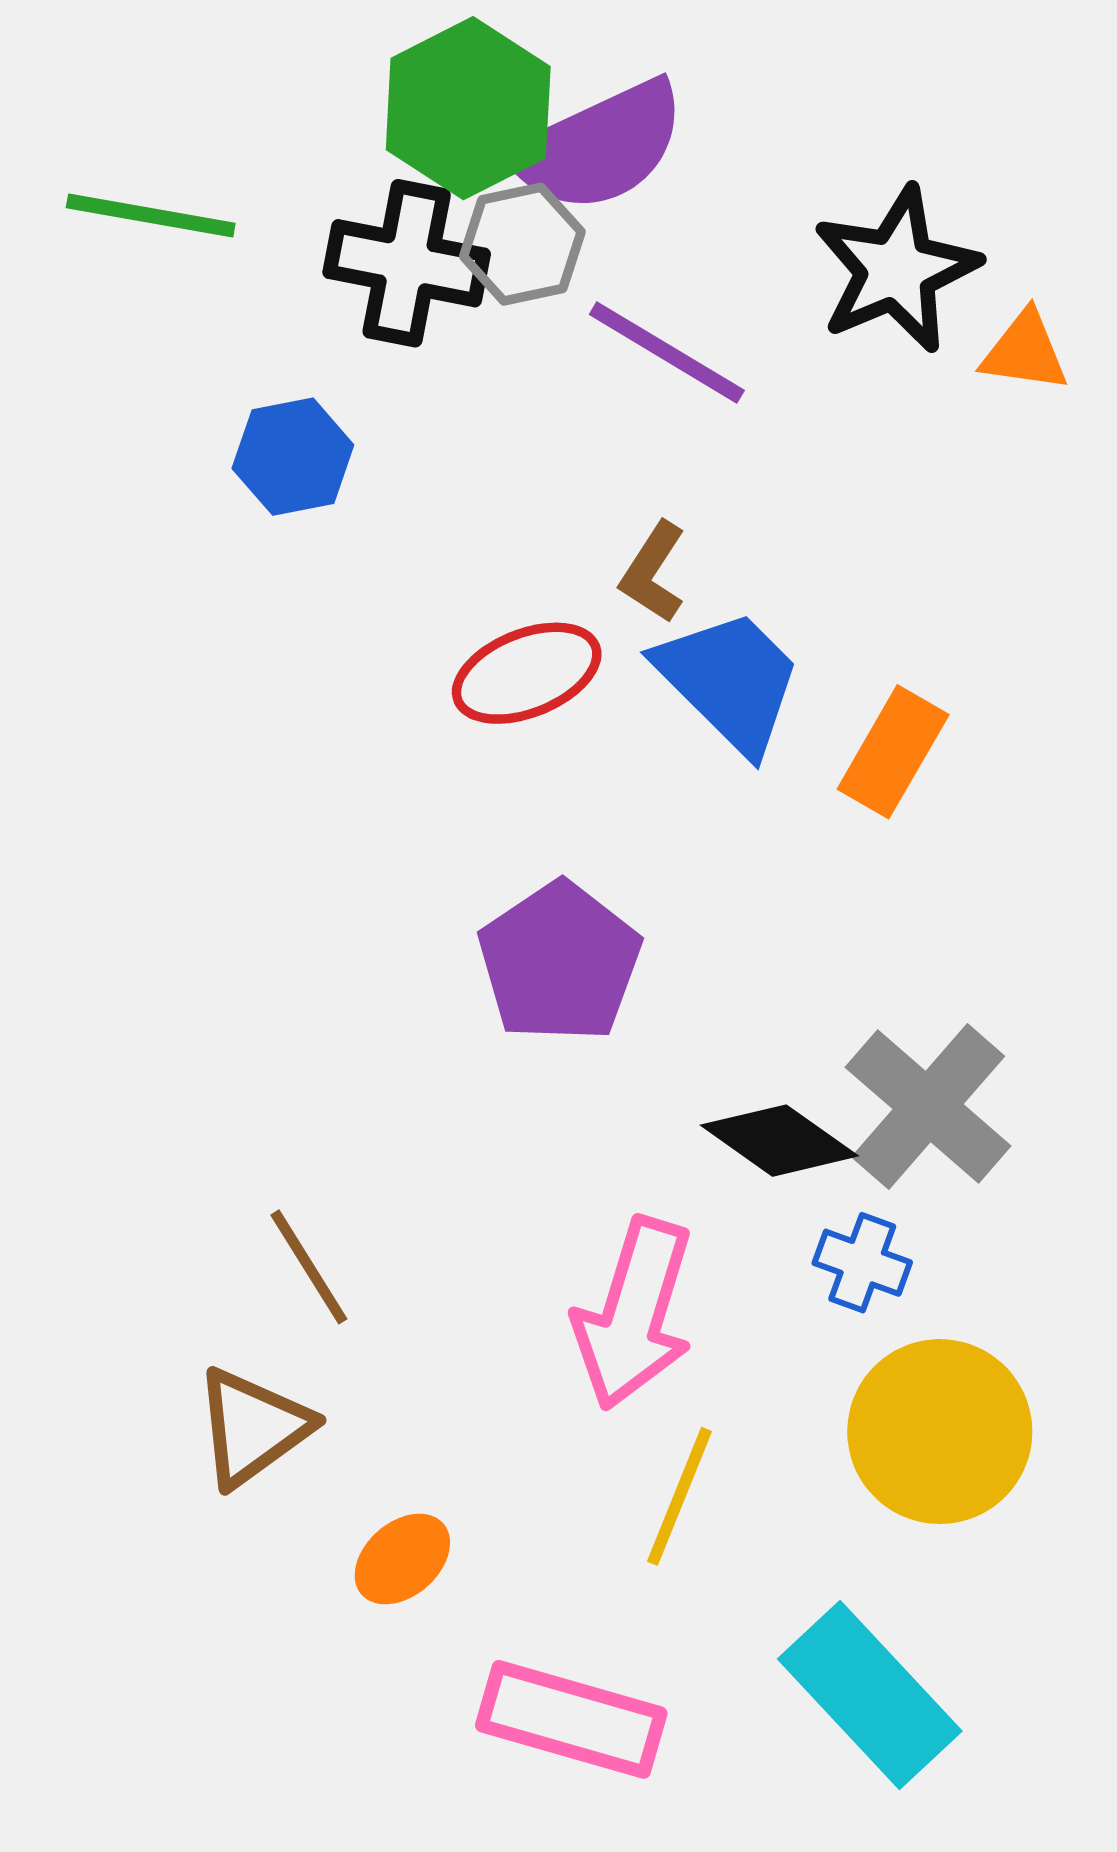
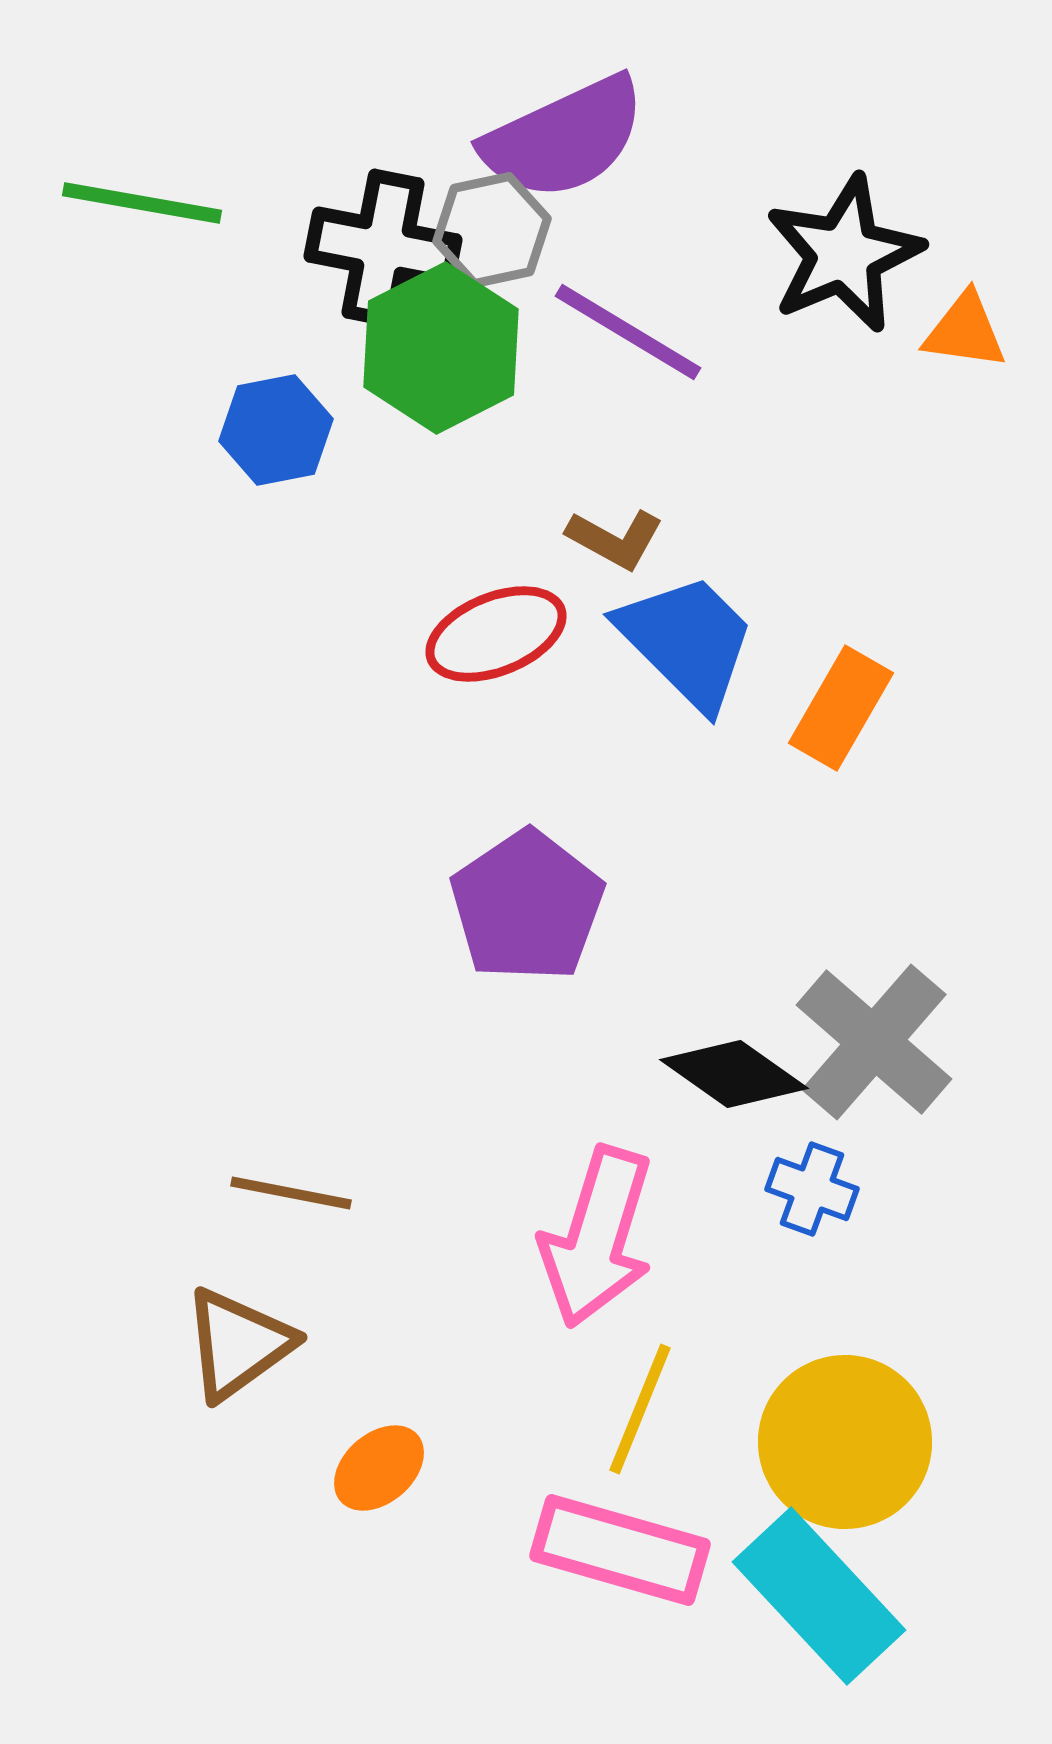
green hexagon: (468, 108) -> (441, 348), moved
brown L-shape: (653, 572) -> (615, 539), turned -94
brown line: (309, 1267) -> (291, 1193), turned -47
yellow circle: (940, 1432) -> (845, 1442), moved
pink rectangle: (571, 1719) -> (620, 1550), moved

